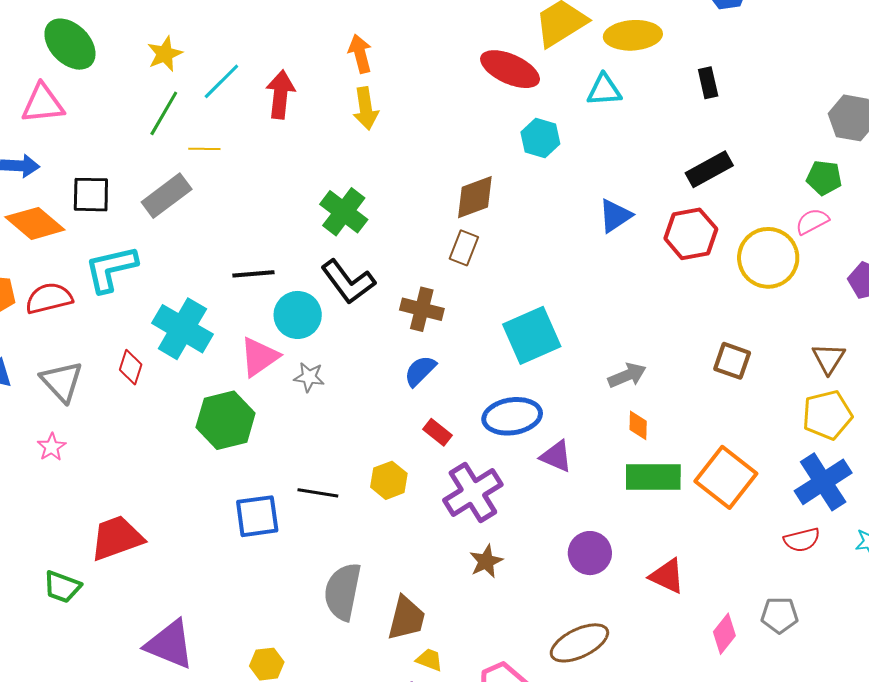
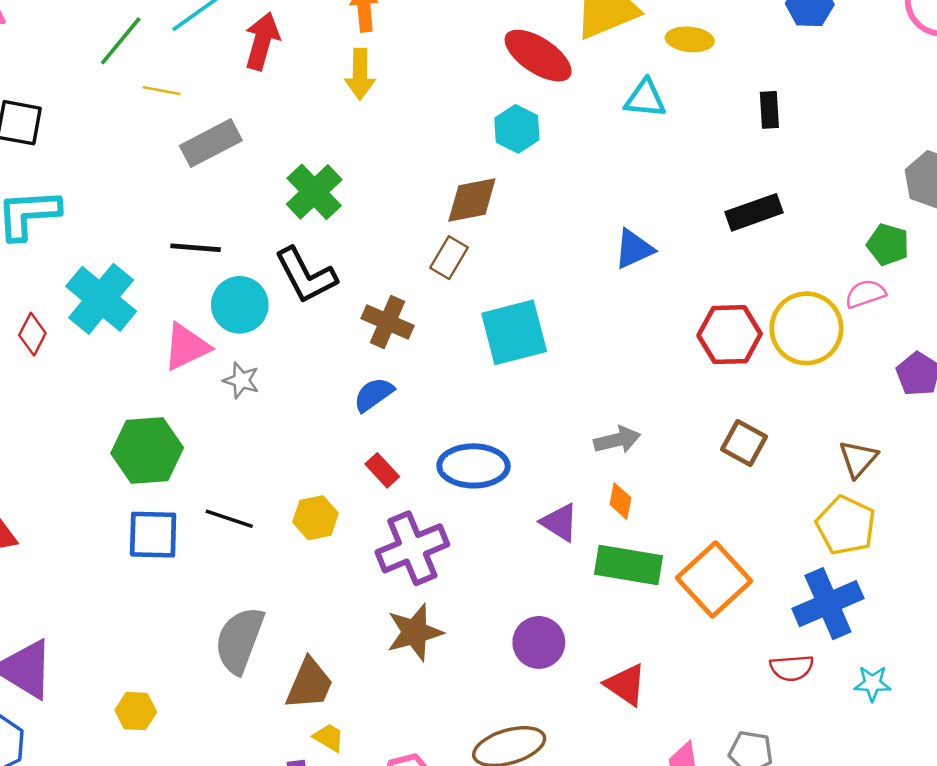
yellow ellipse: (633, 35) -> (690, 39), size x0.7
cyan hexagon: (540, 138) -> (517, 129), moved
gray rectangle: (167, 196) -> (211, 143), moved
red hexagon: (691, 234) -> (730, 335), moved
cyan square: (532, 335) -> (514, 332), moved
yellow pentagon: (827, 415) -> (846, 525), turned 30
green hexagon: (226, 420) -> (147, 450), moved
purple triangle: (556, 456) -> (560, 522), moved
brown star: (486, 561) -> (415, 632), size x1.4

